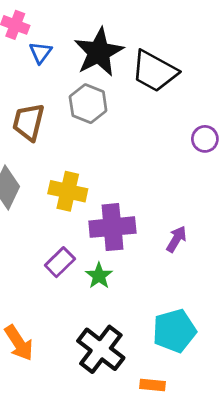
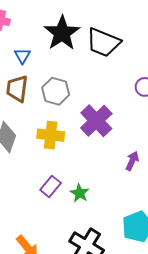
blue triangle: (40, 53) -> (22, 56), moved
gray hexagon: (88, 104) -> (56, 91), moved
purple cross: (112, 227) -> (96, 121), moved, turned -32

